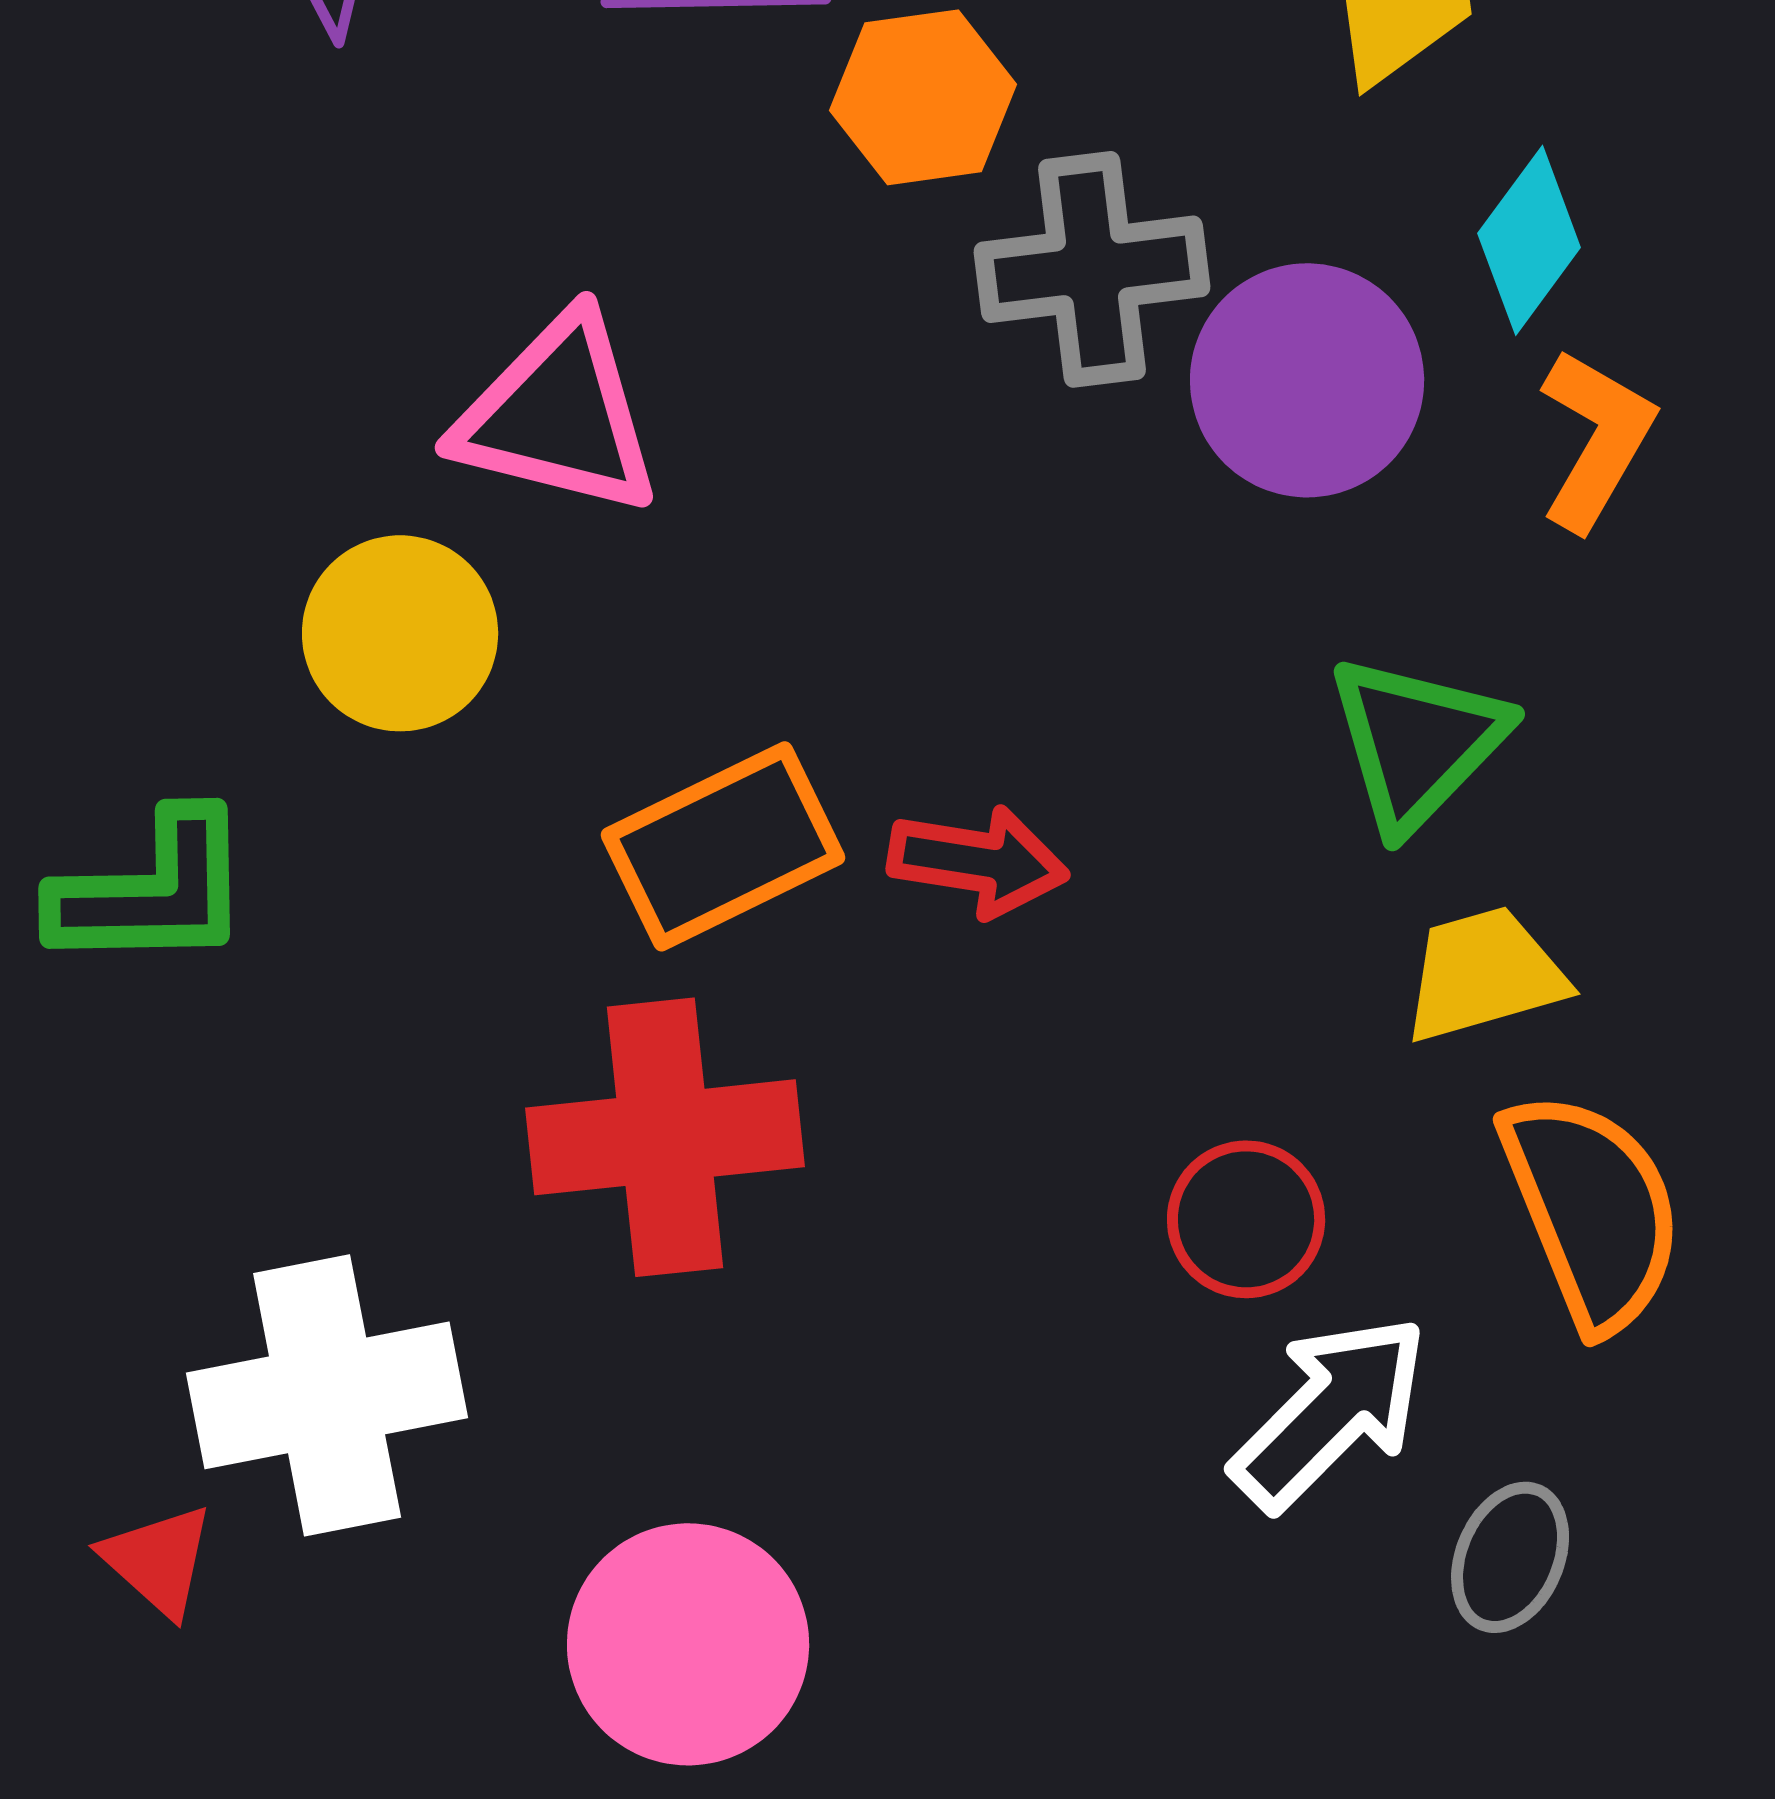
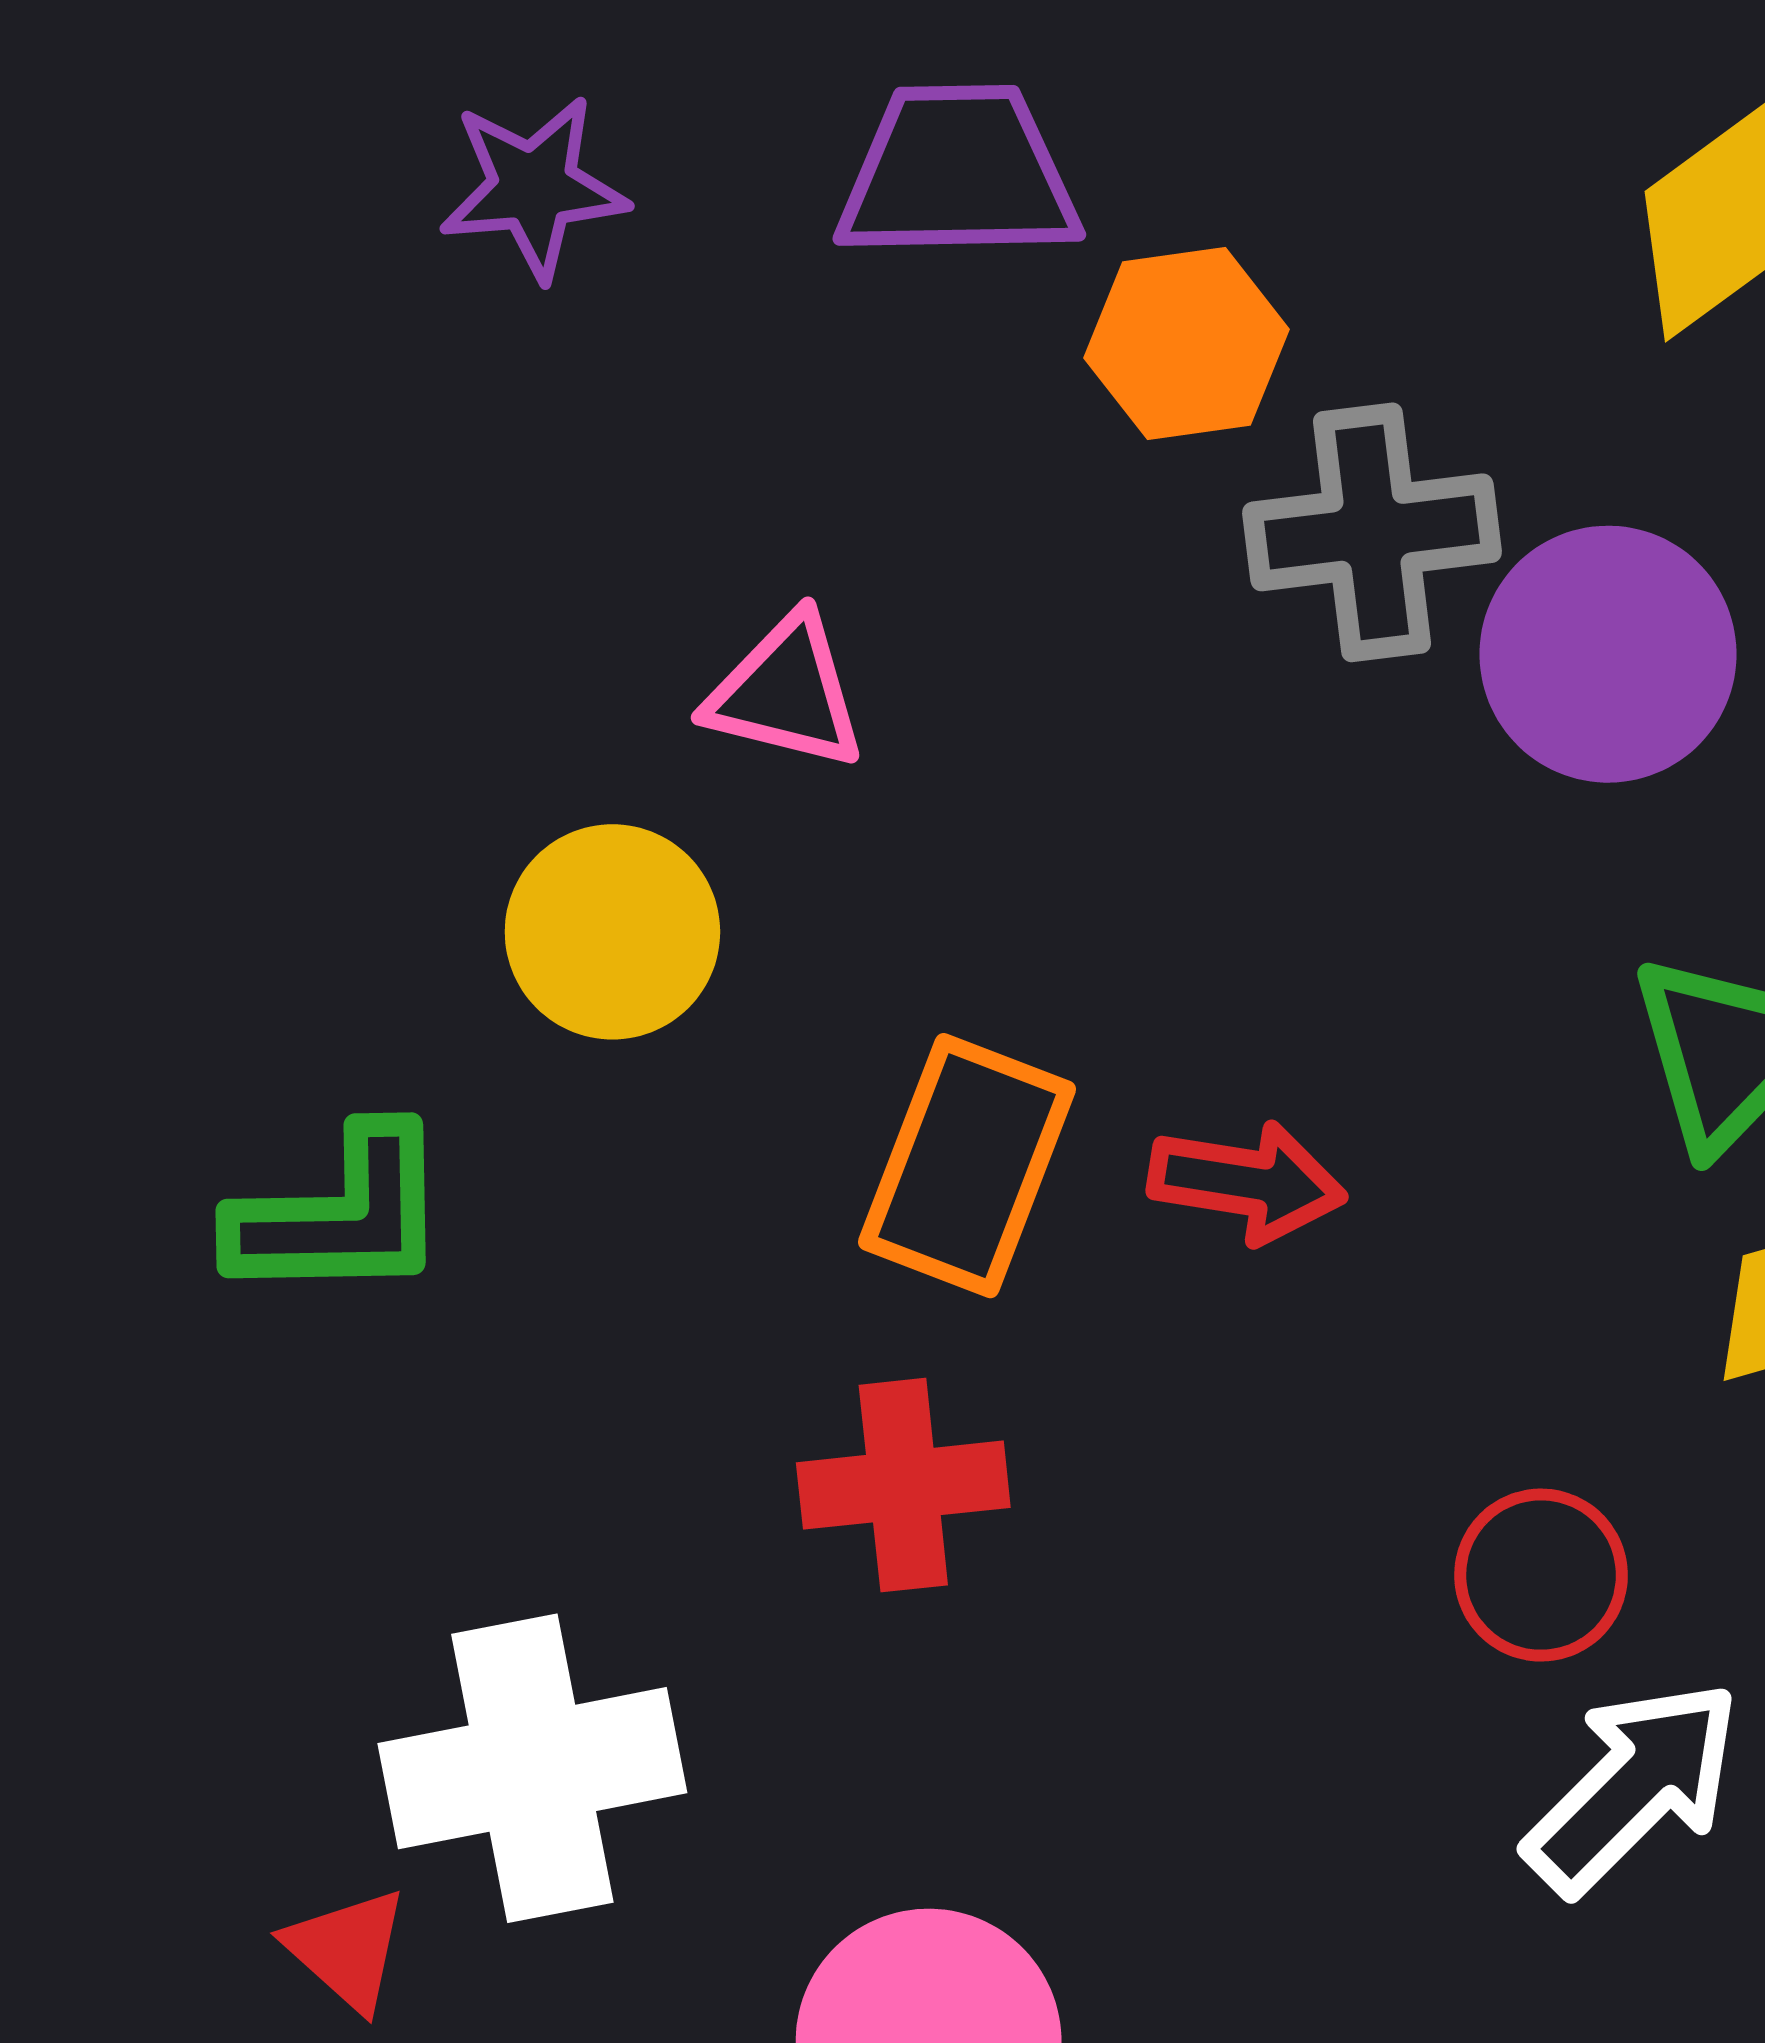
pink triangle: (558, 415) -> (786, 693), size x0.7
orange rectangle: (723, 846) -> (967, 1166), turned -43
red cross: (665, 1137) -> (903, 1485), size x0.7

